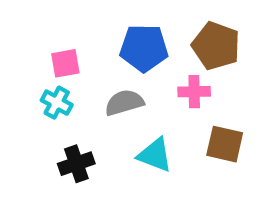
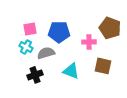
brown pentagon: (216, 46) -> (110, 28), moved
blue pentagon: (144, 48) -> (59, 32), moved
gray semicircle: (124, 103) -> (46, 53), moved

